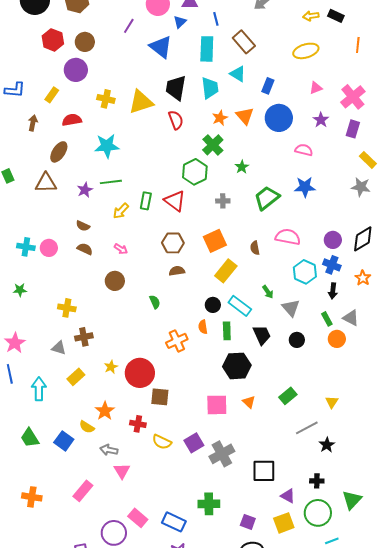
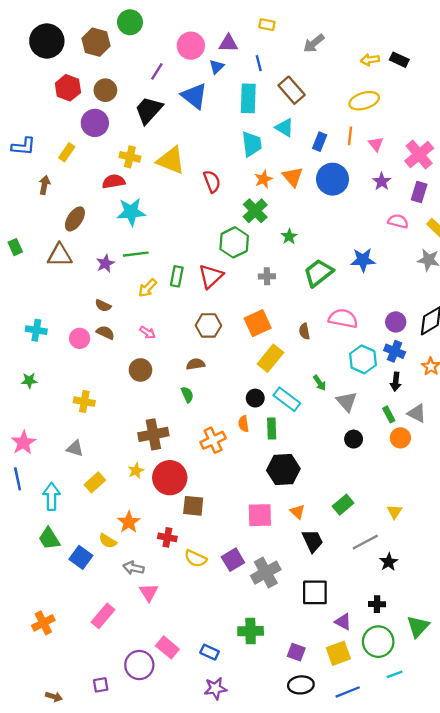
orange line: (358, 45) -> (350, 136), moved
black trapezoid: (176, 88) -> (149, 110), moved, turned 32
pink triangle: (316, 88) -> (376, 144), turned -48
yellow triangle: (141, 102) -> (171, 160), turned 40
red semicircle: (72, 120) -> (114, 181), moved
pink semicircle: (304, 150) -> (398, 221), moved
red triangle: (175, 201) -> (211, 276), turned 40
pink circle: (49, 248) -> (80, 338), moved
brown semicircle: (177, 271) -> (196, 364), moved
black trapezoid: (262, 335) -> (313, 541), moved
brown cross: (84, 337) -> (153, 434), moved, size x1.4
green trapezoid: (30, 438) -> (49, 539), moved
orange cross: (32, 497) -> (43, 623), turned -36
blue rectangle: (174, 522) -> (210, 652), size x0.7

